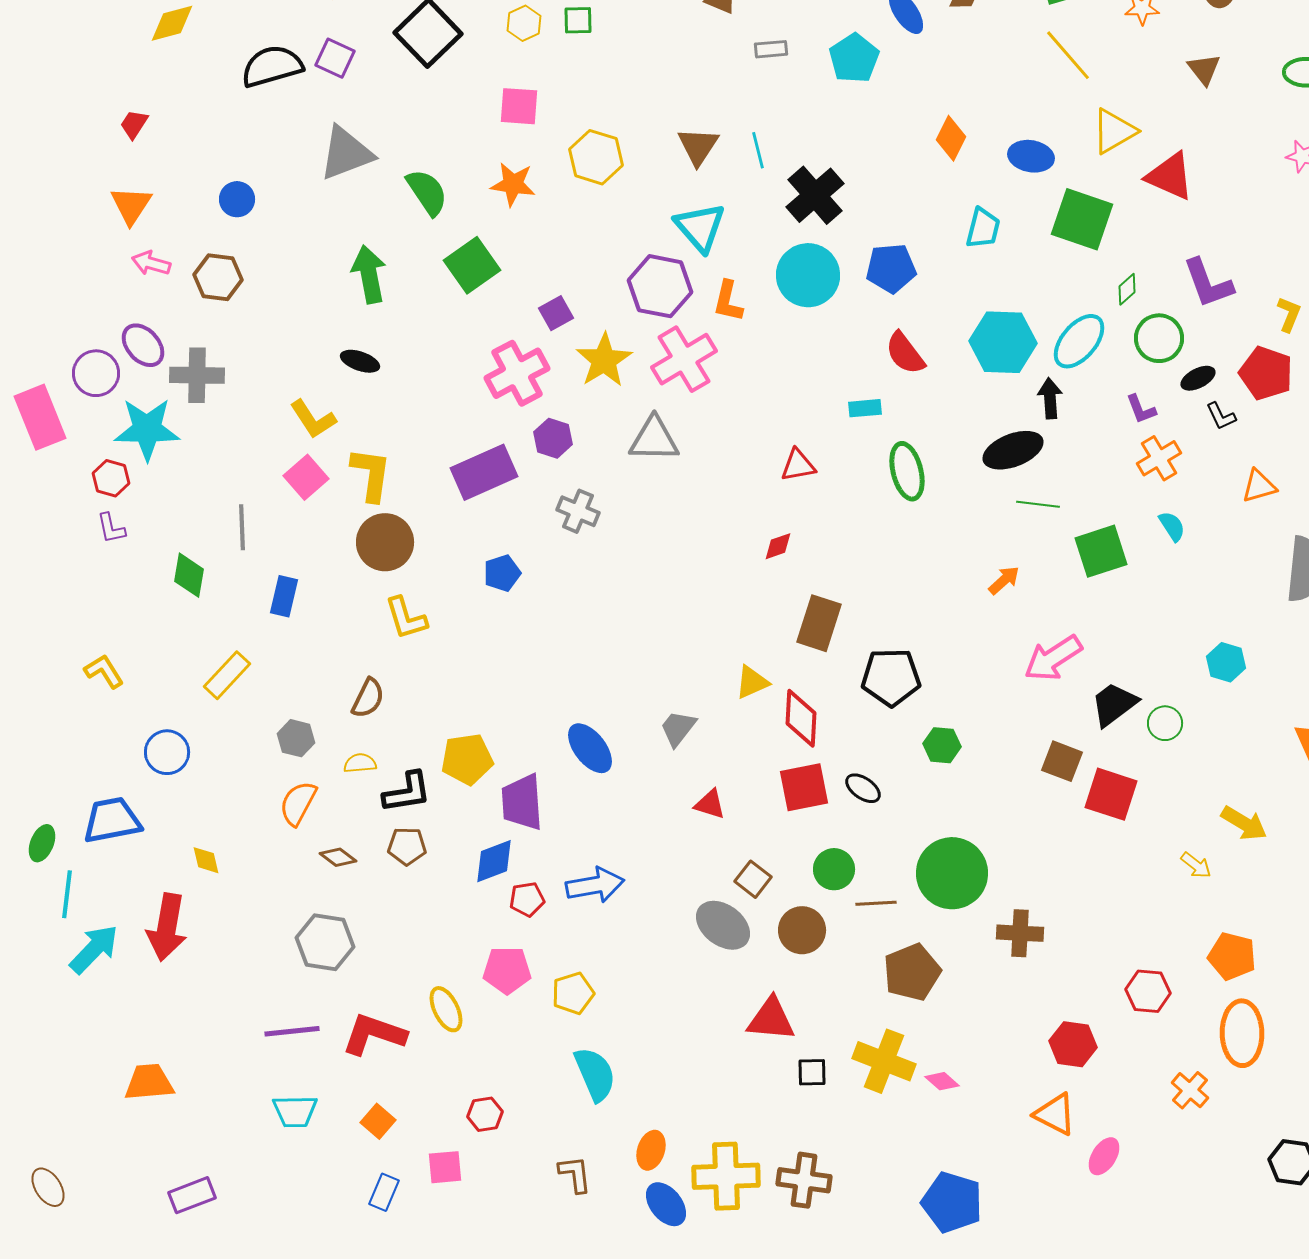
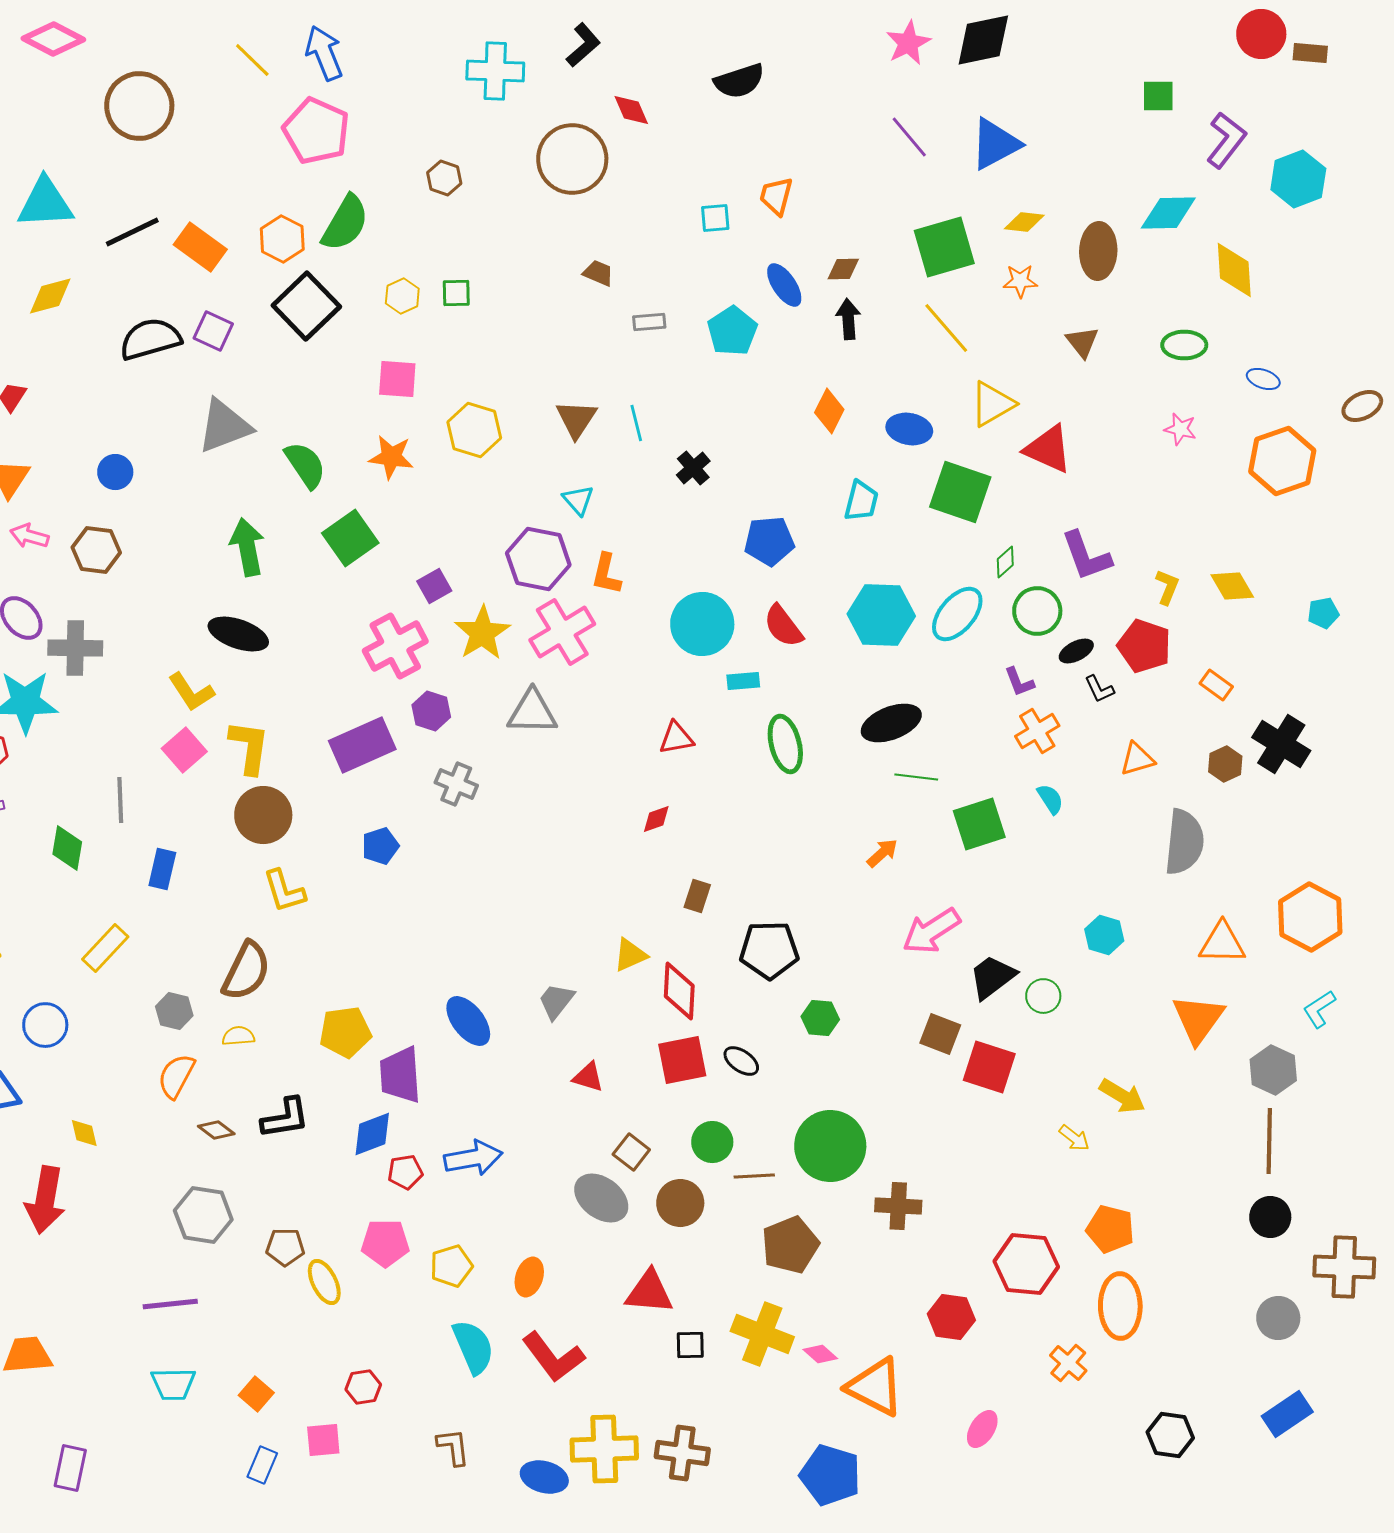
black cross: (815, 195) -> (693, 468), size x0.6
cyan triangle: (700, 227) -> (578, 500), size x0.6
cyan circle: (808, 275) -> (702, 624), moved
black ellipse: (360, 361) -> (238, 634), size x1.5
black arrow: (1050, 398) -> (848, 319), moved
brown rectangle: (819, 623) -> (697, 896), size x0.6
brown semicircle: (368, 698) -> (246, 971), size x1.5
black L-shape: (407, 792) -> (285, 1118), moved
brown pentagon: (407, 846) -> (285, 1247), moved
red hexagon: (1148, 991) -> (1026, 1264), size x1.4
red L-shape: (374, 1034) -> (553, 1357), moved, turned -146
orange triangle: (1055, 1114) -> (875, 1387), moved, size x1.4
orange ellipse: (651, 1150) -> (529, 1277), moved
purple rectangle: (192, 1195) -> (70, 1468), turned -57
blue ellipse: (666, 1204) -> (544, 1477), turned -36

